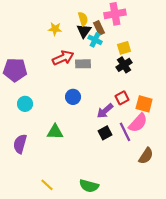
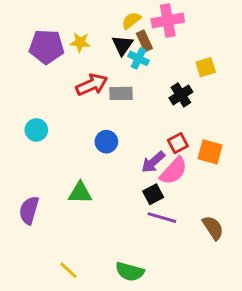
yellow semicircle: (83, 19) -> (131, 20), moved, turned -112
yellow square: (124, 48) -> (206, 67), moved
purple pentagon: (15, 70) -> (47, 47), moved
cyan circle: (25, 104) -> (36, 130), moved
pink semicircle: (138, 123) -> (174, 171), moved
purple line: (125, 132) -> (162, 218), moved, turned -48
brown semicircle: (146, 156) -> (213, 228), turned -66

